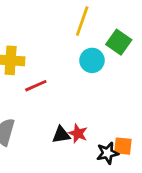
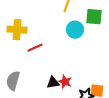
green square: (119, 42) -> (94, 17), turned -30

